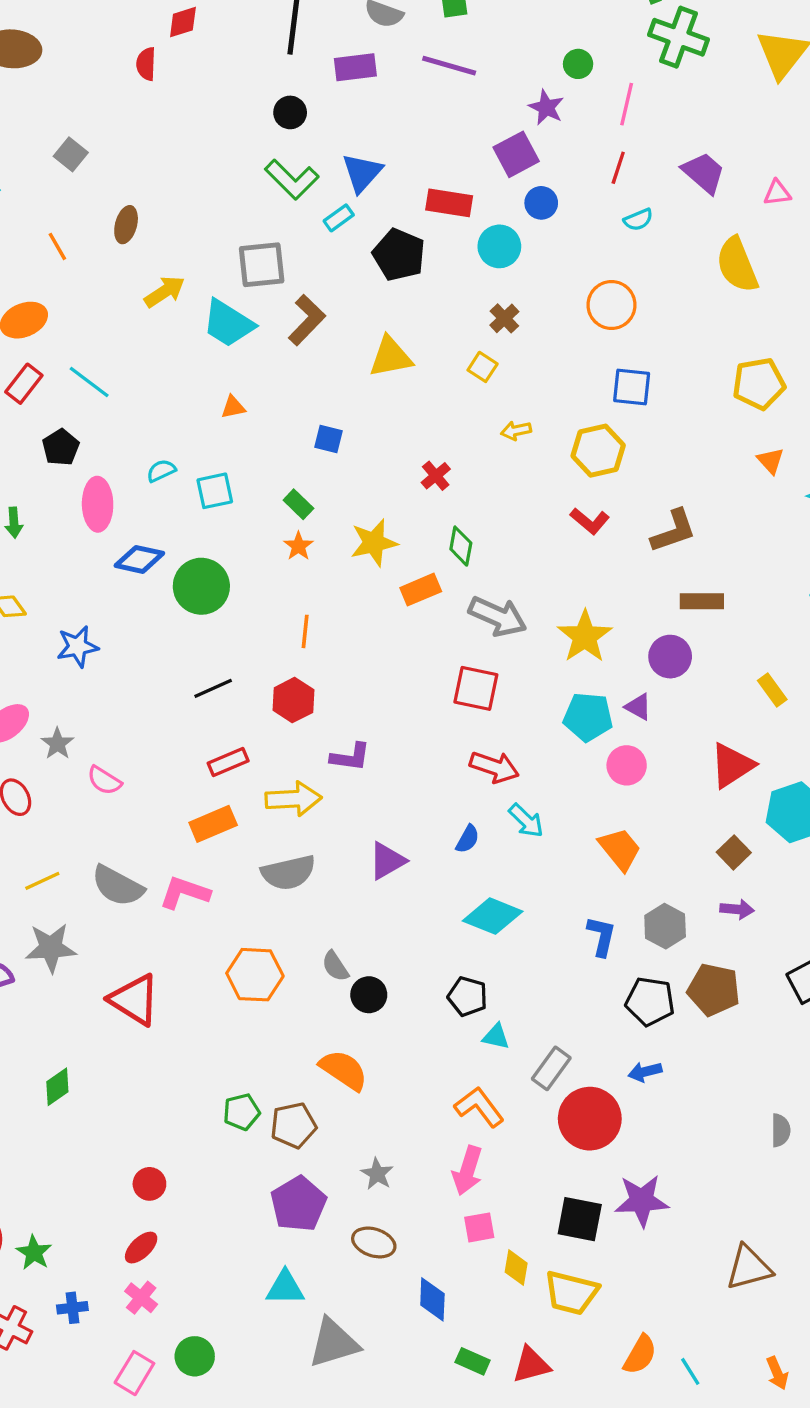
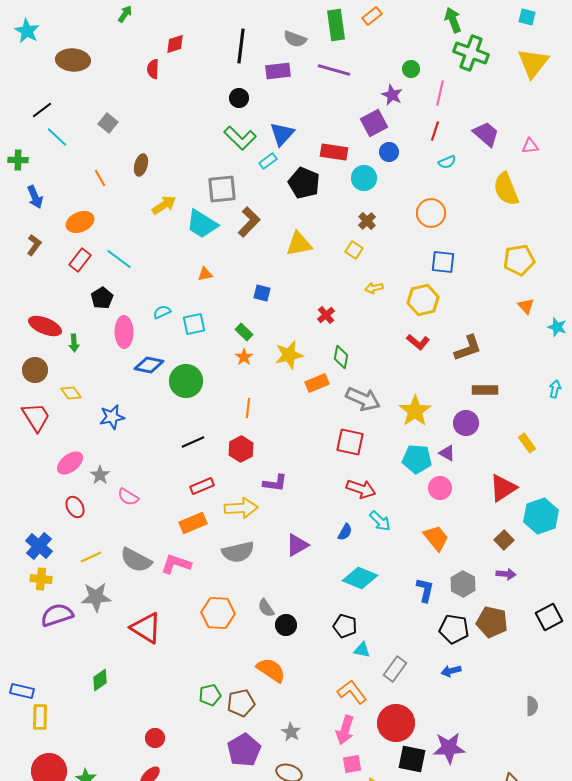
red circle: (590, 1119) -> (396, 723), moved

